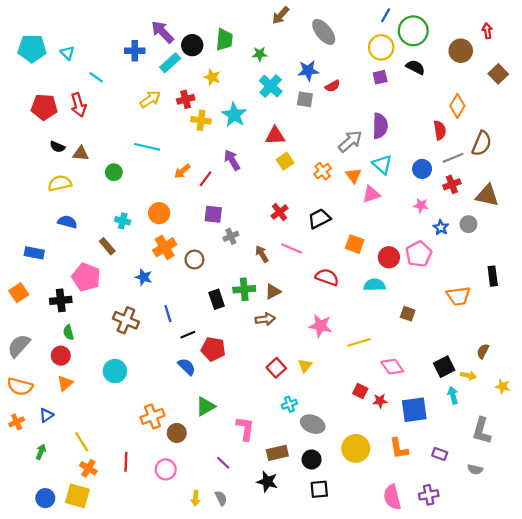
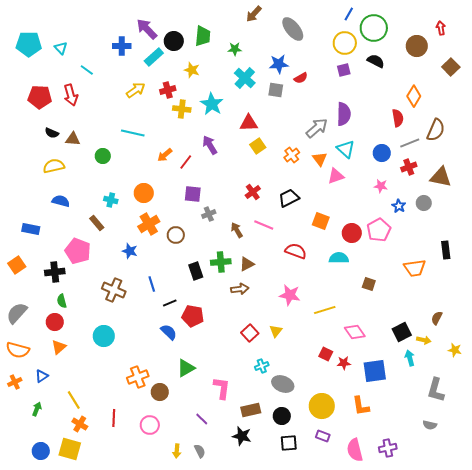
purple rectangle: (440, 454) -> (323, 436), moved

